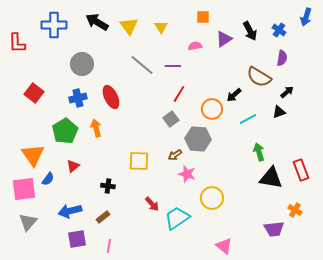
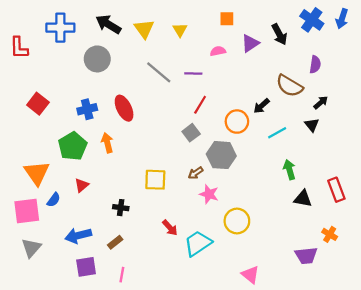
blue cross: (279, 30) -> (312, 20), moved, size x1.5
gray circle: (82, 64) -> (97, 59), moved
black triangle: (279, 112) -> (312, 125), turned -48
black triangle: (271, 178) -> (303, 199), size x0.7

